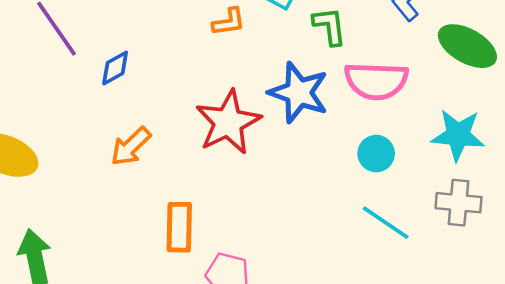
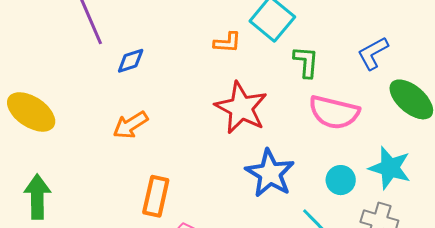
blue star: (299, 93) -> (270, 173), moved
red star: (228, 122) -> (241, 108), moved, turned -30
cyan circle: (376, 154) -> (341, 180), moved

